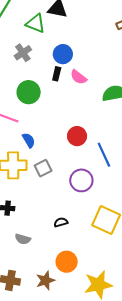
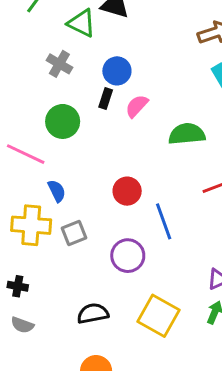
gray cross: (23, 53) -> (59, 64), turned -30
pink semicircle: (79, 77) -> (137, 106), turned 90
black semicircle: (61, 222) -> (93, 313), size x1.5
gray semicircle: (23, 239) -> (22, 325), moved

